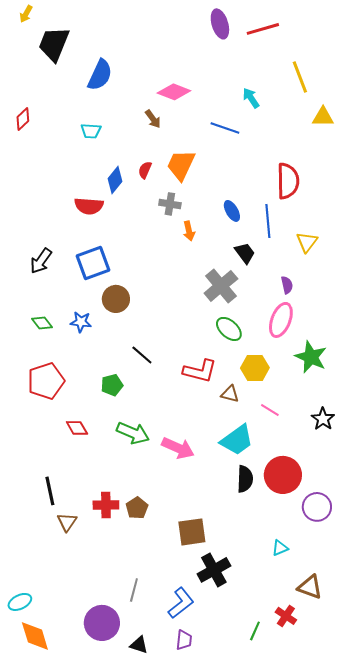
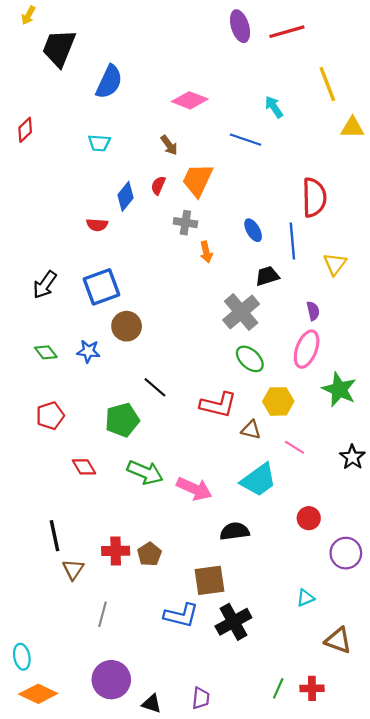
brown arrow: (153, 119) -> (169, 145), moved
red semicircle: (89, 206) -> (97, 225), size x0.7
black trapezoid: (245, 253) -> (267, 276), turned -70
red pentagon: (46, 381) -> (50, 416), size x0.7
green pentagon: (112, 385) -> (122, 420), size x1.4
red circle: (283, 475) -> (309, 518), size x0.6
black semicircle: (245, 479) -> (235, 531), moved, turned -100
gray line: (134, 590) -> (103, 614), moved
cyan ellipse: (20, 602) -> (22, 657), turned -75
blue L-shape: (181, 603) -> (181, 615), moved, turned 52
red cross: (286, 616) -> (312, 688), moved, turned -35
orange diamond: (35, 636) -> (38, 694), turned -48

